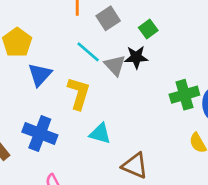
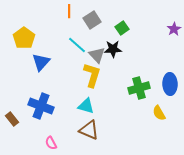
yellow L-shape: (79, 93) -> (92, 75), moved
green cross: (184, 95) -> (139, 88), moved
brown triangle: (135, 166) -> (89, 130), moved

